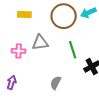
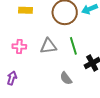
gray triangle: (40, 43) -> (48, 46), moved
gray semicircle: (56, 83) -> (66, 78), moved, turned -64

